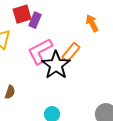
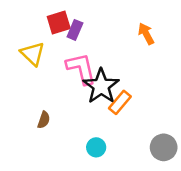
pink L-shape: (40, 51) -> (81, 69), turned 104
orange rectangle: (71, 52) -> (120, 102), moved

